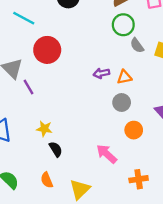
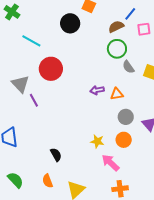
gray circle: (122, 103) -> (126, 117), moved
yellow star: (44, 129) -> (97, 141), moved
pink arrow: (107, 154) -> (110, 163), moved
orange cross: (139, 179) -> (120, 189), moved

